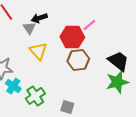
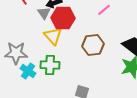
red hexagon: (72, 37) -> (63, 18), moved
green cross: (35, 96) -> (50, 65), moved, turned 36

